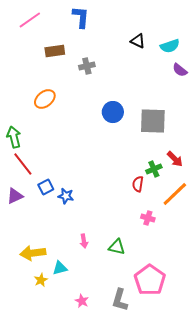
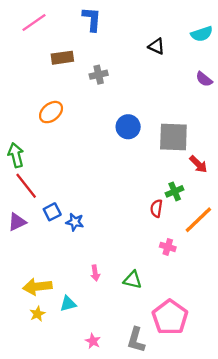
cyan semicircle: (170, 46) -> (202, 34), moved
red arrow: (175, 159) -> (198, 164), moved
yellow star: (41, 280) -> (37, 314), moved

